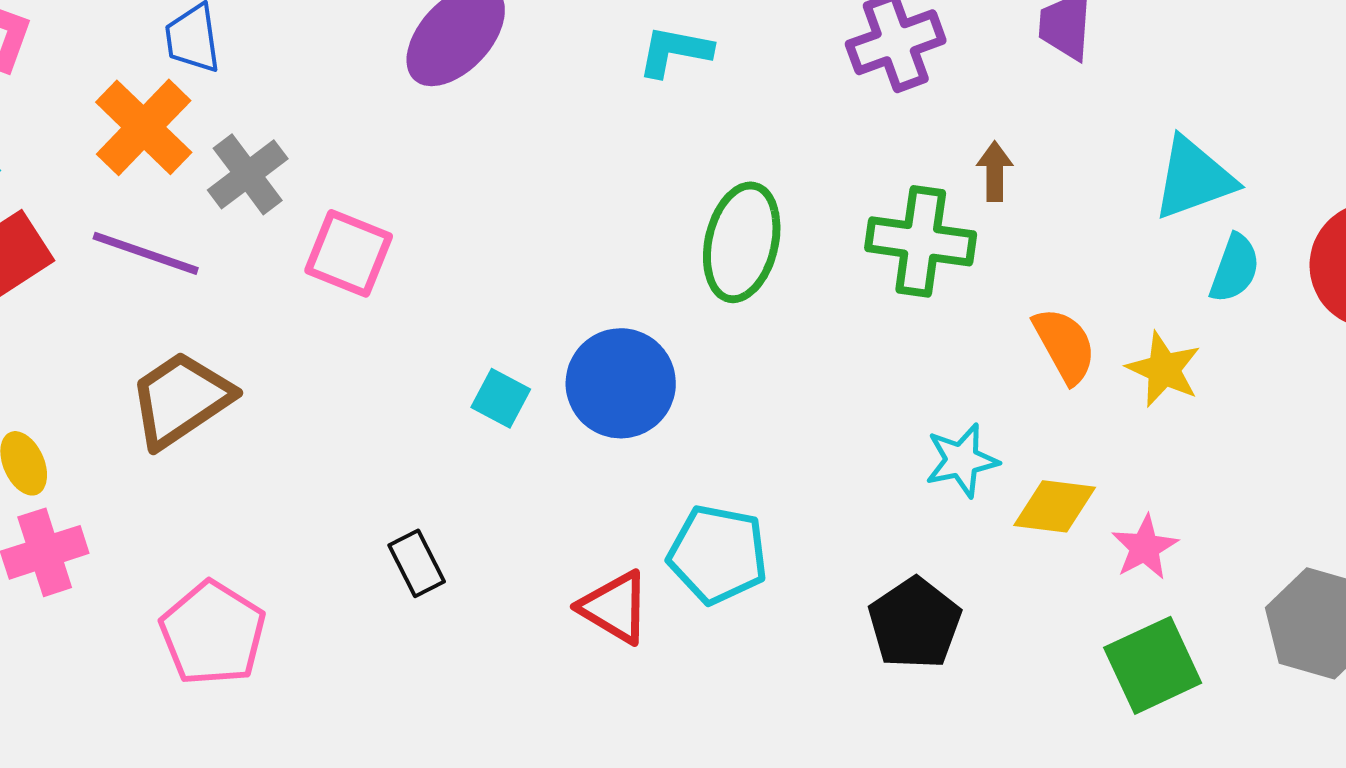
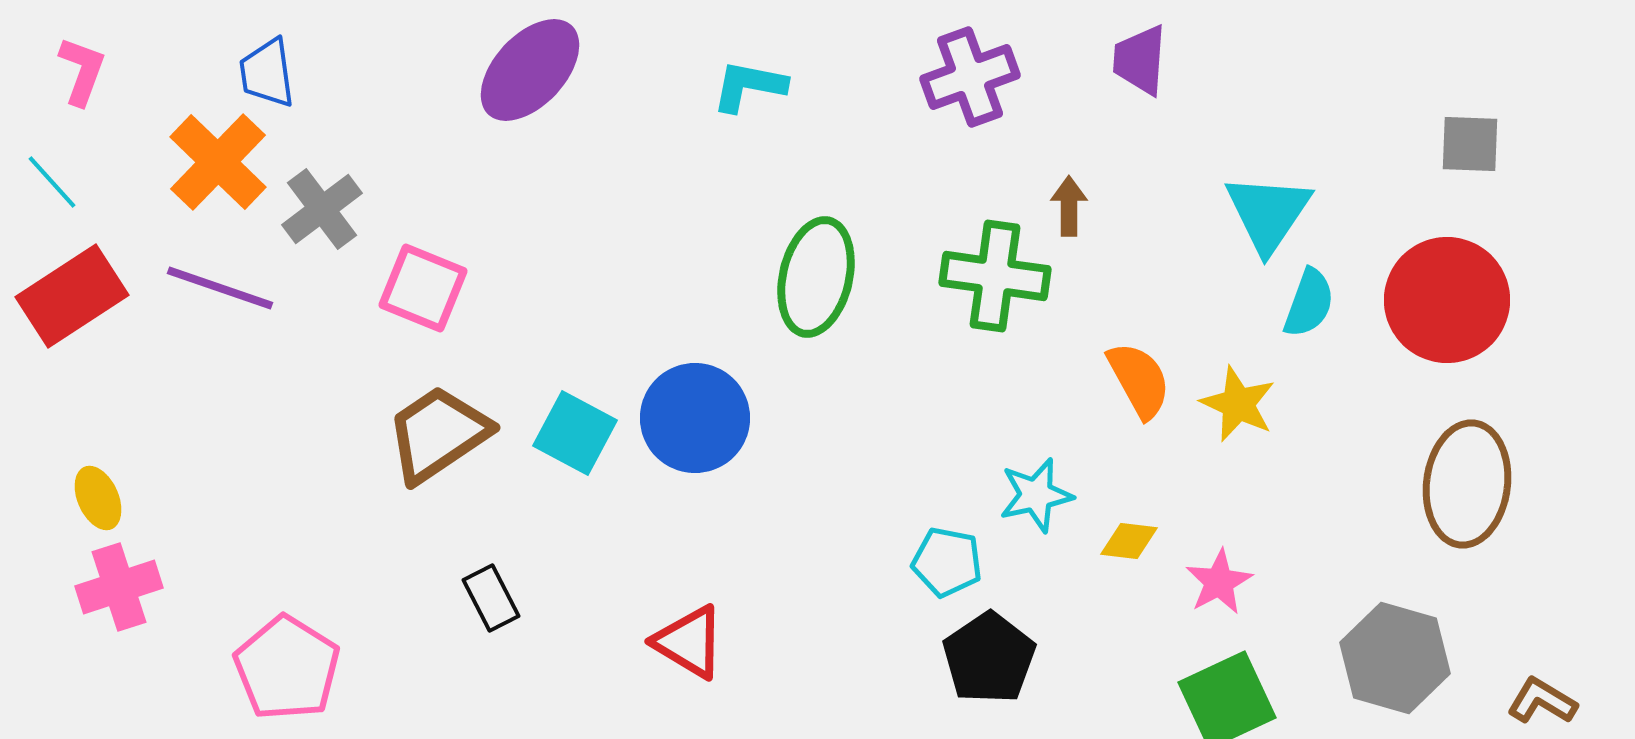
cyan triangle: (1194, 178) -> (1268, 213), turned -36
cyan square: (501, 398) -> (575, 433), size x1.4
brown trapezoid: (181, 399) -> (438, 434), moved
yellow diamond: (1055, 506) -> (1129, 541), size x0.7
cyan pentagon: (718, 554) -> (947, 562), moved, size x0.7

